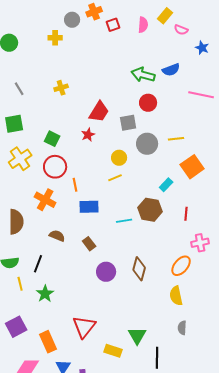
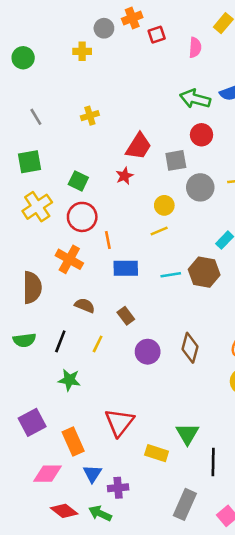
pink semicircle: (143, 25) -> (195, 47), moved
cyan line: (124, 221) -> (171, 275), moved
yellow line: (20, 284) -> (98, 344), moved, turned 40
green star: (45, 294) -> (69, 380), turned -30

